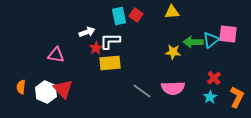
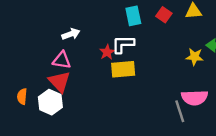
red square: (136, 15) -> (164, 15), moved
white arrow: (87, 32) -> (71, 34), moved
red triangle: (63, 89) -> (59, 82), moved
gray line: (142, 91) -> (180, 111), moved, turned 36

